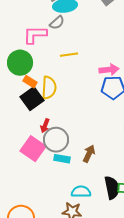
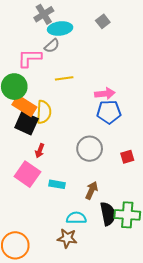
orange rectangle: (30, 82) -> (24, 106), size x1.6
black square: (32, 99) -> (26, 123), turned -30
gray circle: (56, 140) -> (90, 149), moved
brown arrow: (89, 154) -> (92, 190), moved

